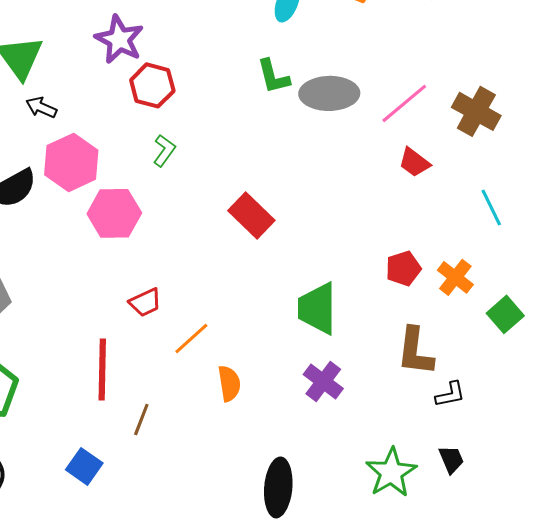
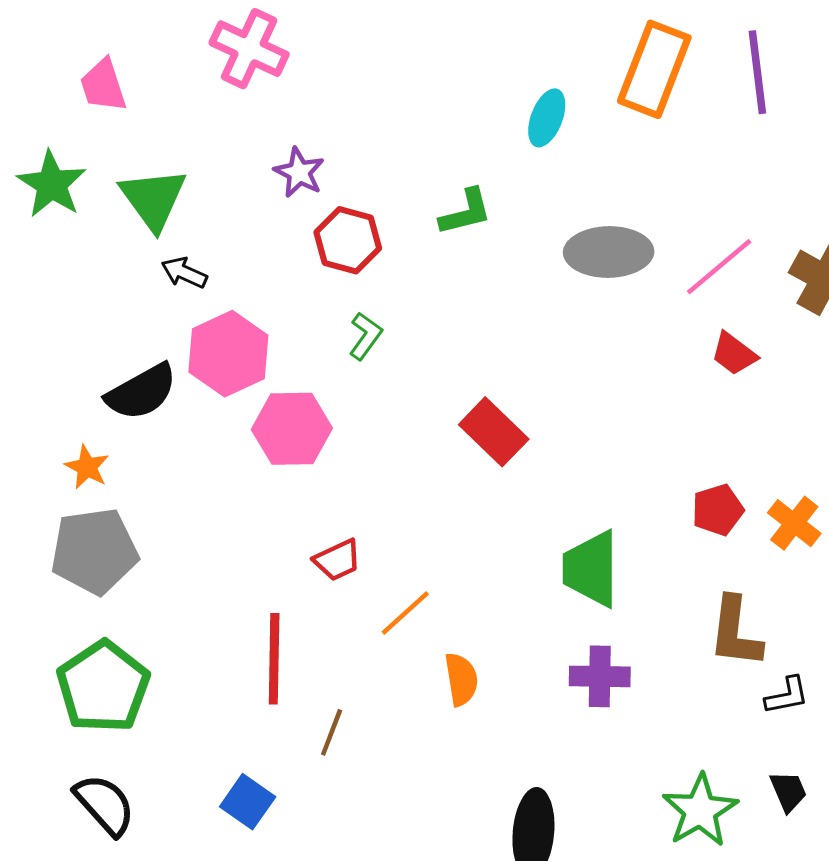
purple star: (119, 39) -> (299, 172), size x0.7
green L-shape: (273, 76) -> (466, 212), moved, turned -90
purple cross: (323, 381) -> (600, 676), turned -36

